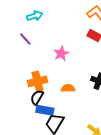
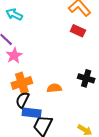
cyan arrow: (35, 16) -> (14, 14), turned -133
pink star: (61, 53) -> (14, 55), moved

